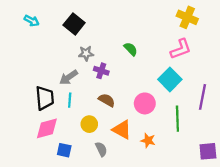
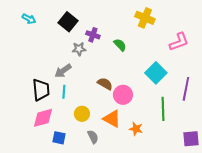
yellow cross: (187, 17) -> (145, 18), moved
pink L-shape: (181, 49) -> (179, 42), moved
purple cross: (101, 71) -> (93, 35), moved
brown semicircle: (107, 100) -> (105, 84), moved
pink circle: (145, 103) -> (123, 95), moved

